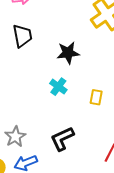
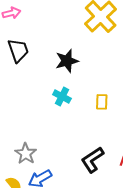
black L-shape: (62, 139) -> (92, 160), moved

